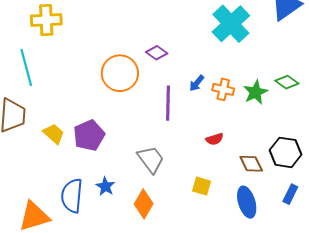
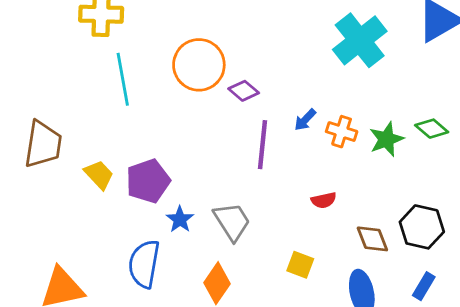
purple diamond: (157, 53) -> (244, 91), moved
cyan line: (26, 67) -> (123, 79), moved
orange circle: (120, 73) -> (199, 65), moved
blue star: (105, 186) -> (180, 219), moved
blue semicircle: (72, 196) -> (144, 264), moved

